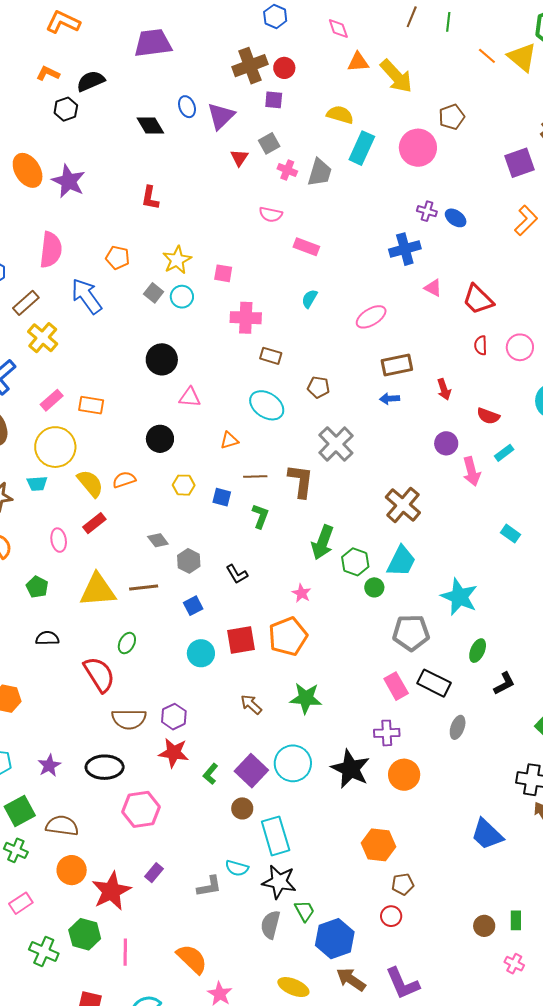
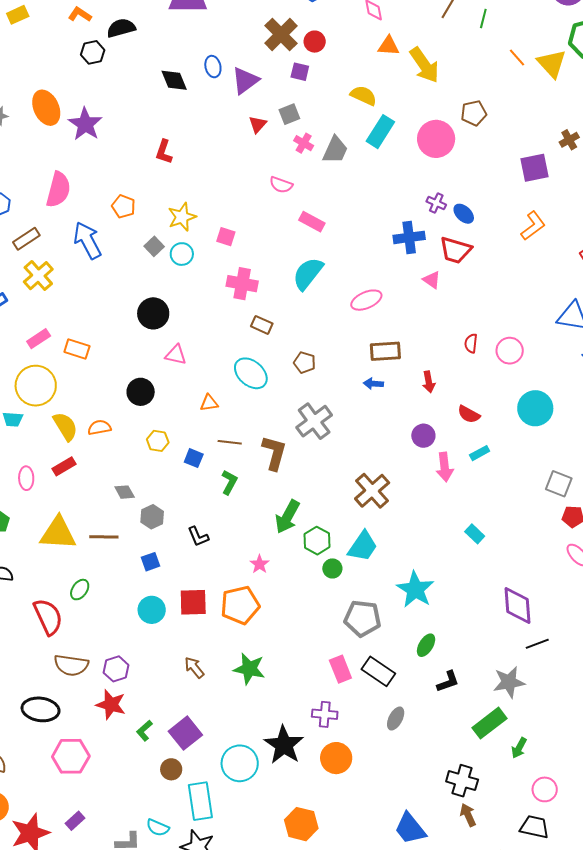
brown cross: (250, 66) -> (281, 35), turned -32
cyan semicircle: (309, 299) -> (308, 274), size x1.8
red trapezoid: (478, 299) -> (455, 250), moved, turned -36
cyan circle: (293, 763) -> (240, 763), moved

